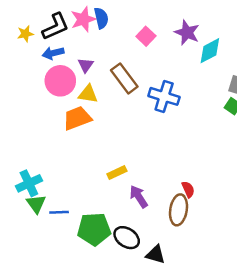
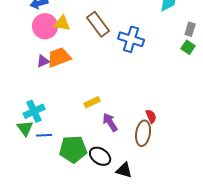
purple triangle: (86, 65) -> (43, 61), moved, turned 32
yellow triangle: (88, 94) -> (62, 23), moved
cyan cross: (29, 183) -> (34, 111), moved

